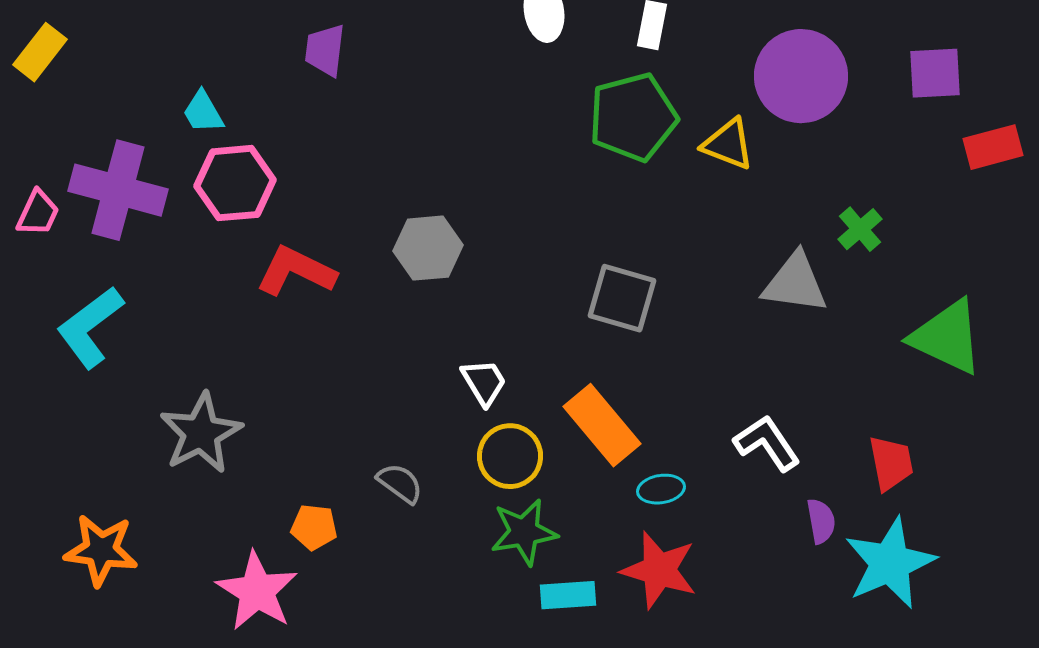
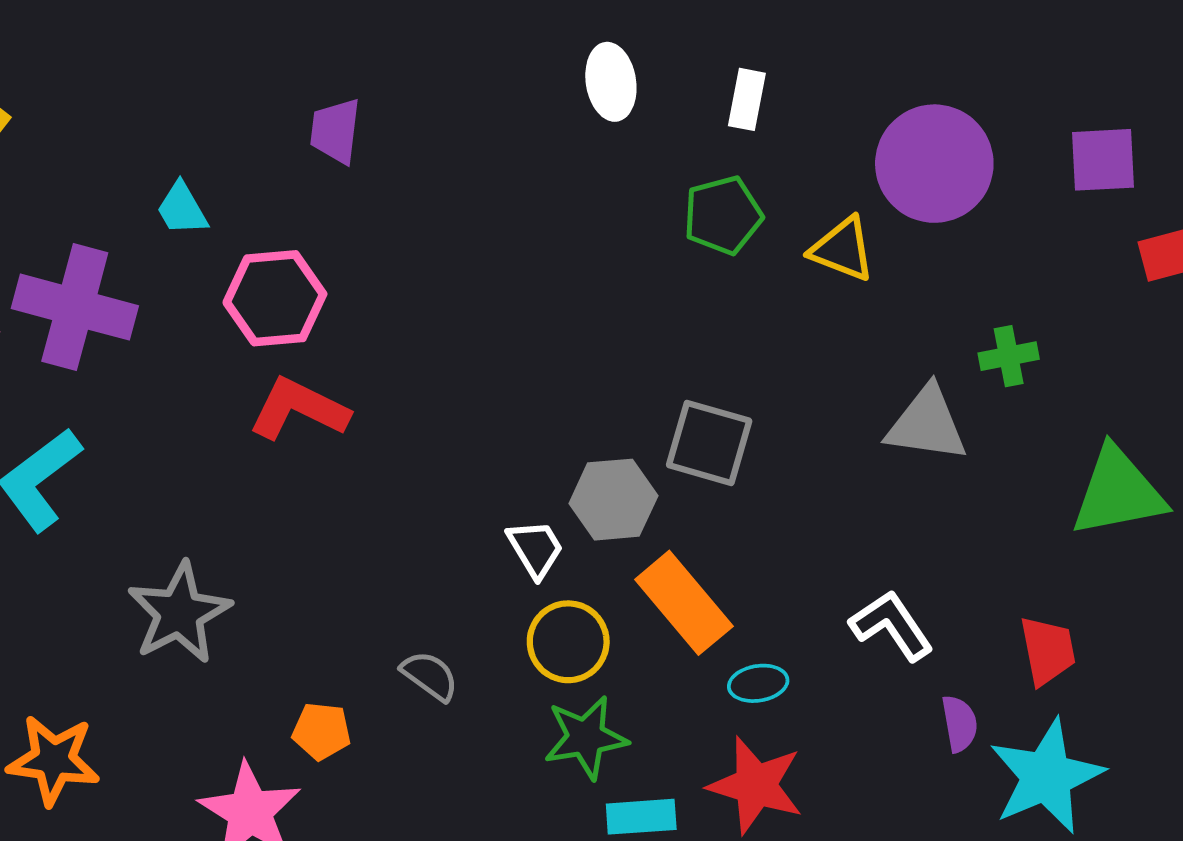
green pentagon: (633, 117) -> (723, 215), size x0.7
pink hexagon: (235, 183) -> (275, 298), moved
green cross: (860, 229) -> (1009, 356), turned 30
gray hexagon: (428, 248) -> (613, 500), moved
green triangle: (947, 337) -> (1118, 492), turned -36

